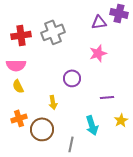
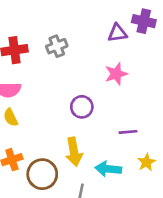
gray cross: (53, 32) -> (57, 46), size x0.7
yellow arrow: (53, 102) -> (74, 152), moved, size x1.5
cyan arrow: (92, 125) -> (108, 169), turned 114

